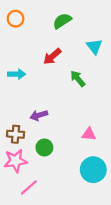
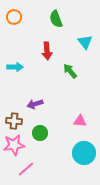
green semicircle: (62, 21) -> (56, 19), turned -78
red arrow: (52, 56) -> (47, 51), turned -54

